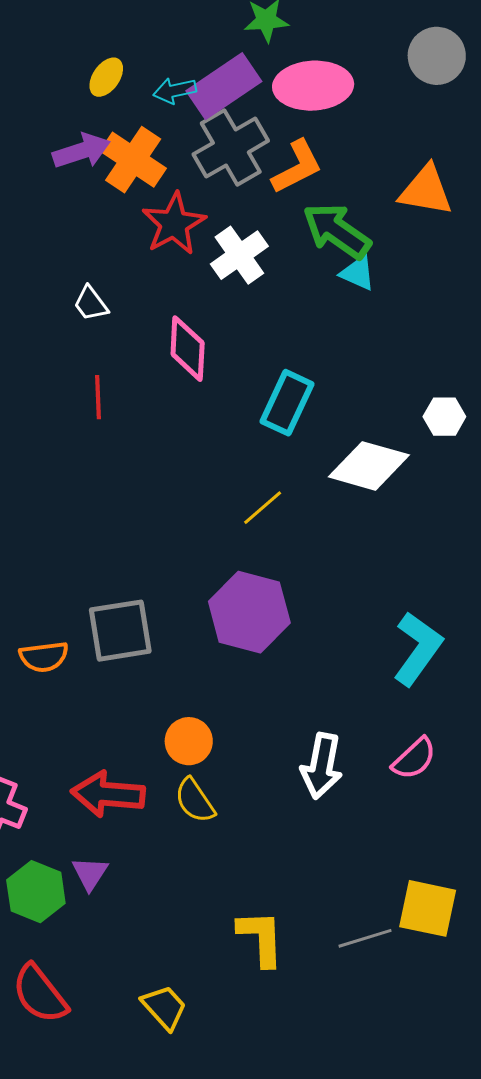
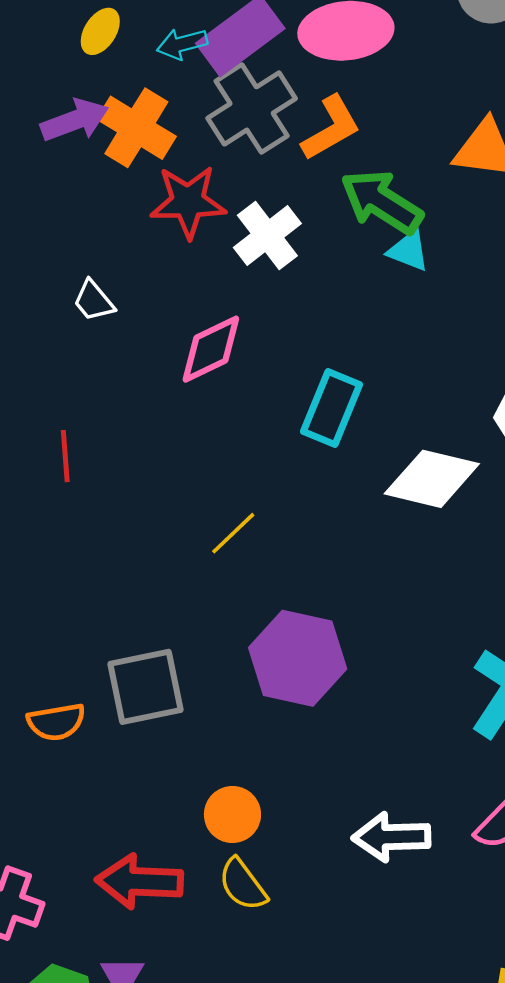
red star: (174, 224) -> (188, 202), turned 30
pink diamond: (188, 349) -> (211, 349), turned 64
red line: (98, 397) -> (65, 456), moved
yellow line: (263, 508) -> (233, 533), moved
white arrow: (322, 766) -> (391, 837), turned 80

